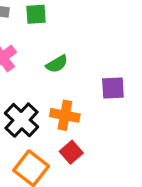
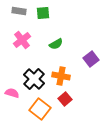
purple square: (113, 88) -> (91, 59), turned -35

